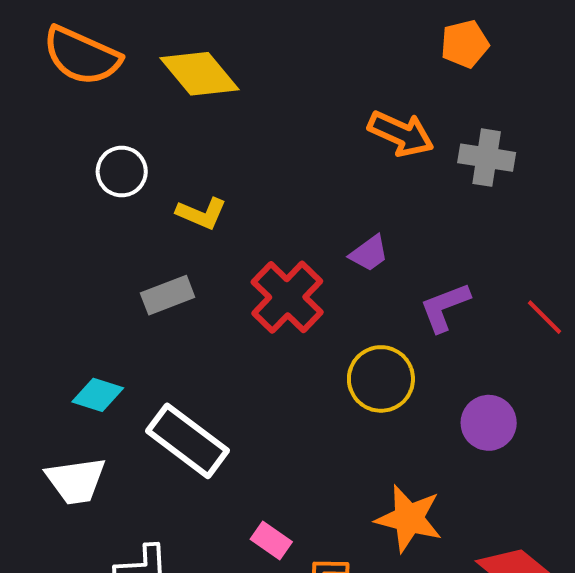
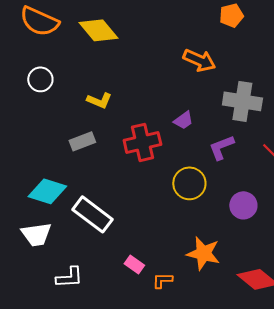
gray cross: (487, 158) -> (242, 101), moved, size x1.4
white circle: (122, 172) -> (40, 79), moved
red cross: (287, 297) -> (142, 142), turned 33
cyan diamond: (98, 395) -> (47, 191), size x1.5

